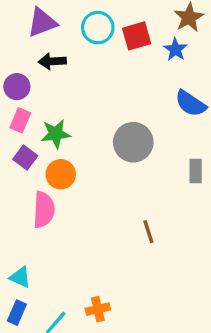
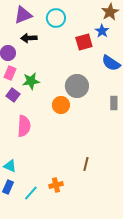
red square: (137, 36) -> (84, 42), moved
orange circle: (61, 174) -> (61, 105), moved
brown line: (148, 232) -> (86, 164), moved, turned 32

